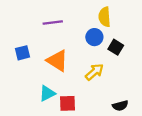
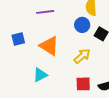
red square: (67, 103) -> (83, 84), moved

